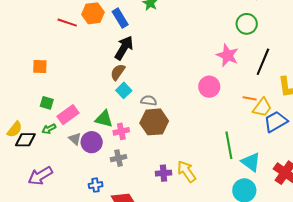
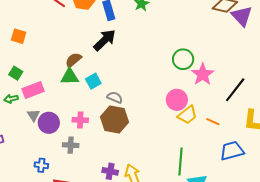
green circle: (247, 24) -> (183, 59), moved
brown semicircle: (118, 72) -> (73, 60), moved
yellow trapezoid: (262, 107) -> (187, 115), moved
green triangle: (104, 119) -> (70, 77), moved, turned -30

